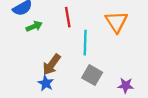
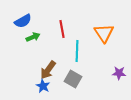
gray square: (92, 75) -> (73, 79), moved
purple star: (126, 85) -> (119, 73), moved

